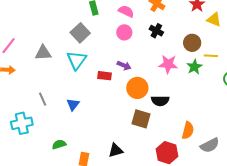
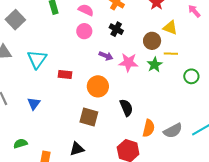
yellow triangle: (214, 20) -> (170, 28), moved
gray square: (80, 33) -> (15, 20), moved
purple arrow: (124, 66) -> (106, 56), moved
black semicircle: (160, 101) -> (126, 108), moved, turned -114
brown square: (141, 119) -> (89, 117), moved
gray semicircle: (210, 145) -> (173, 131), moved

